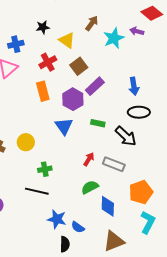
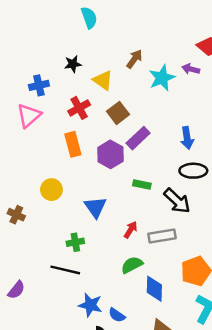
blue triangle: (64, 126) -> (95, 207), moved
yellow circle: (26, 142) -> (51, 190), moved
gray rectangle: (114, 164) -> (162, 236), turned -30

